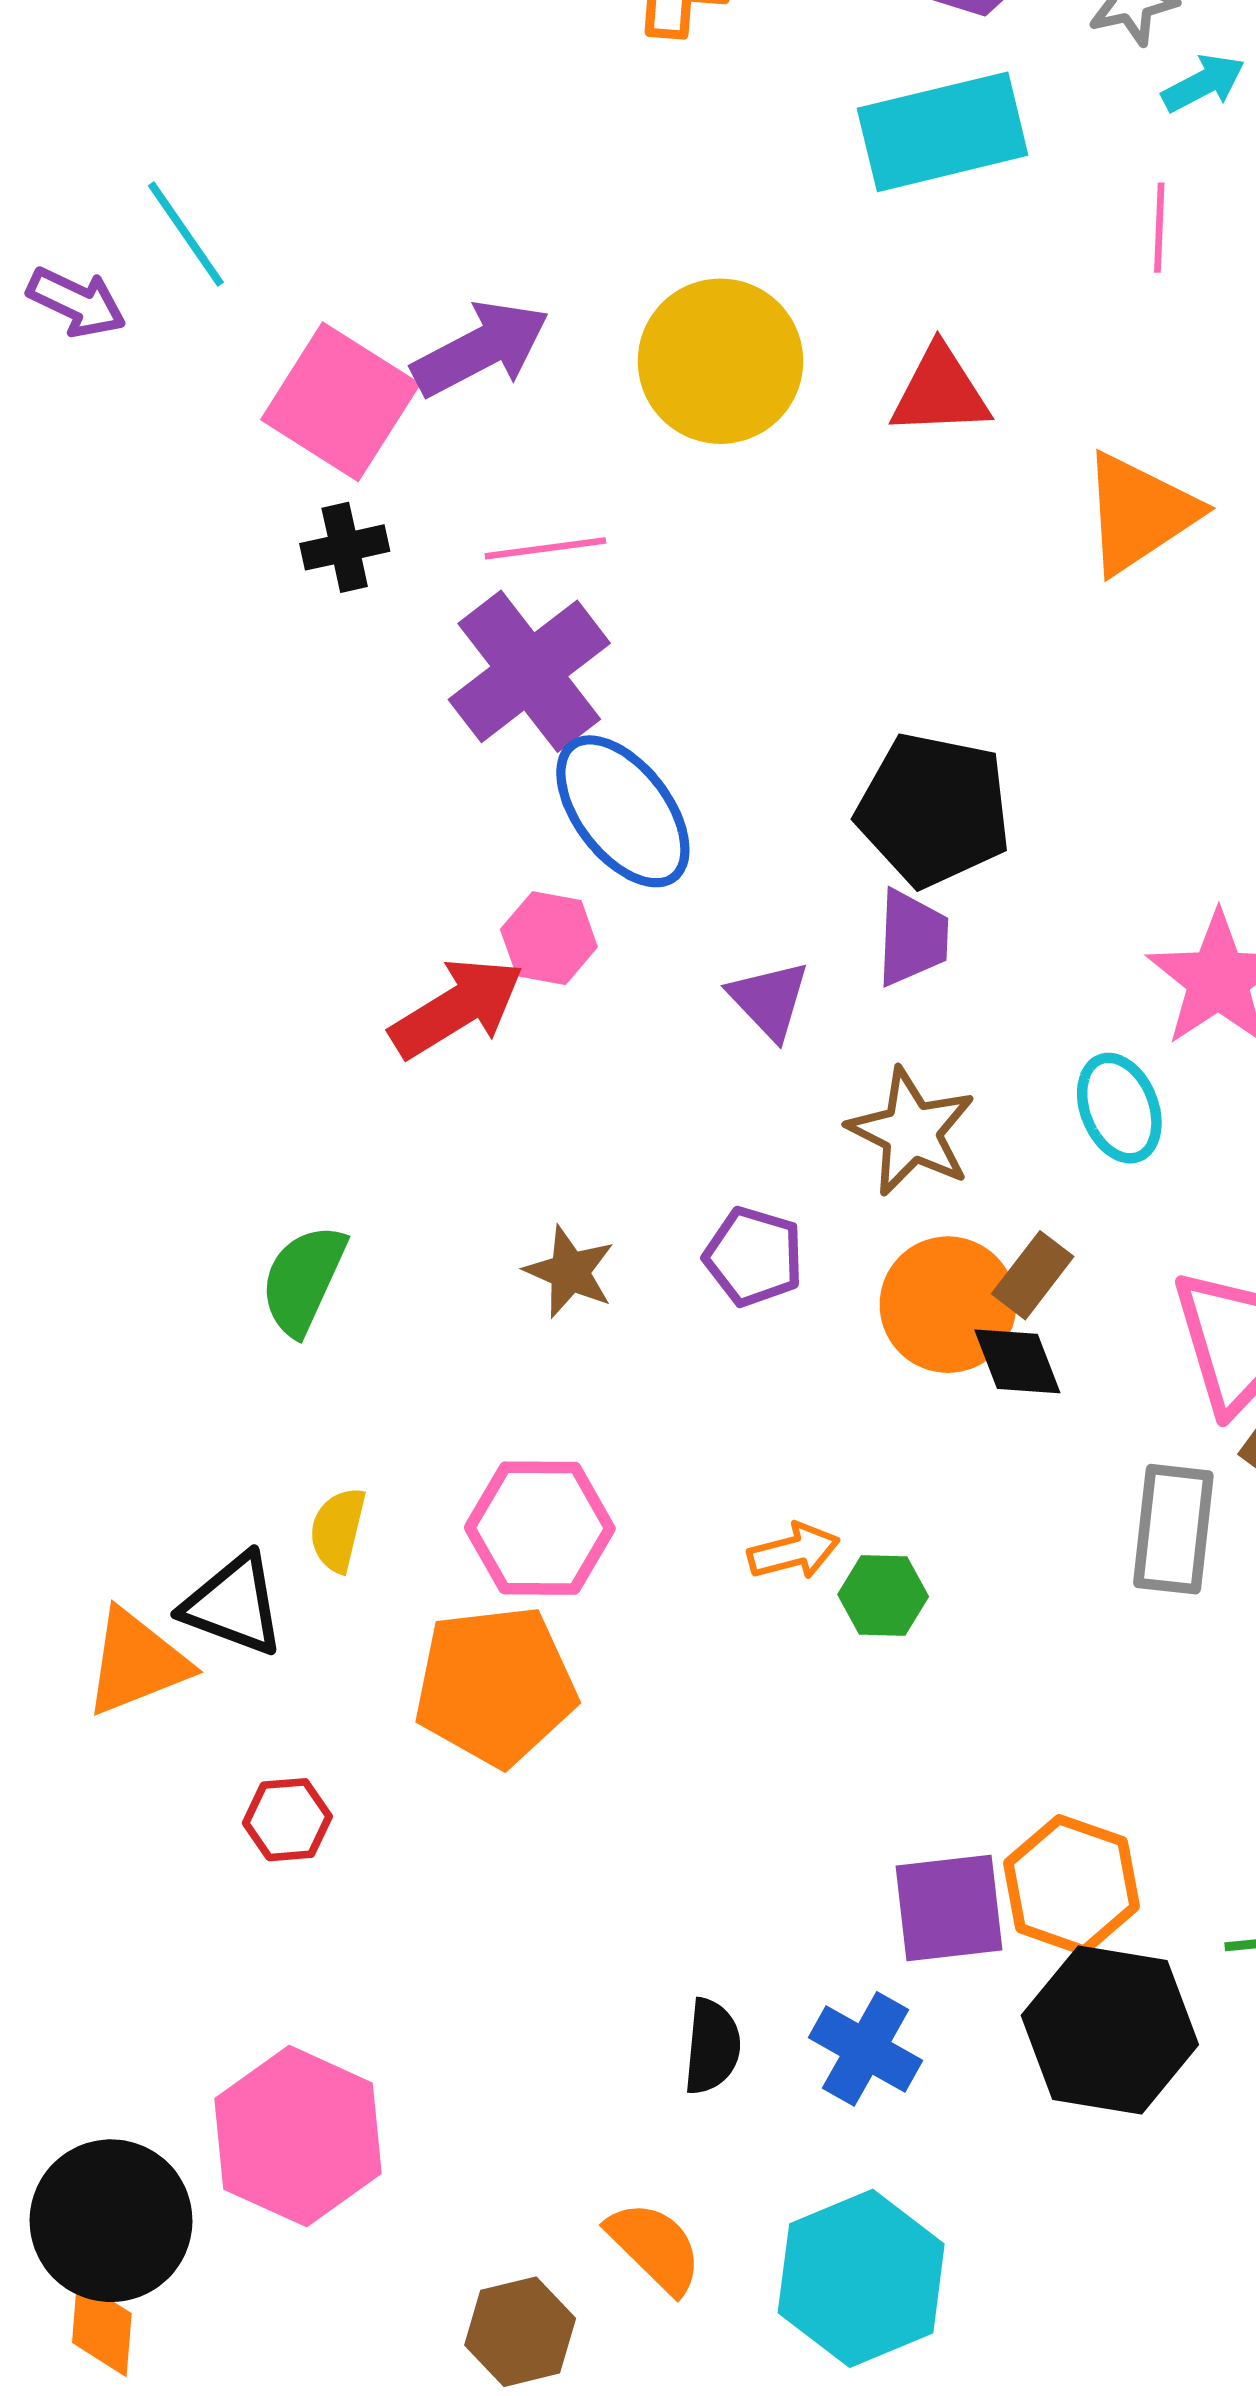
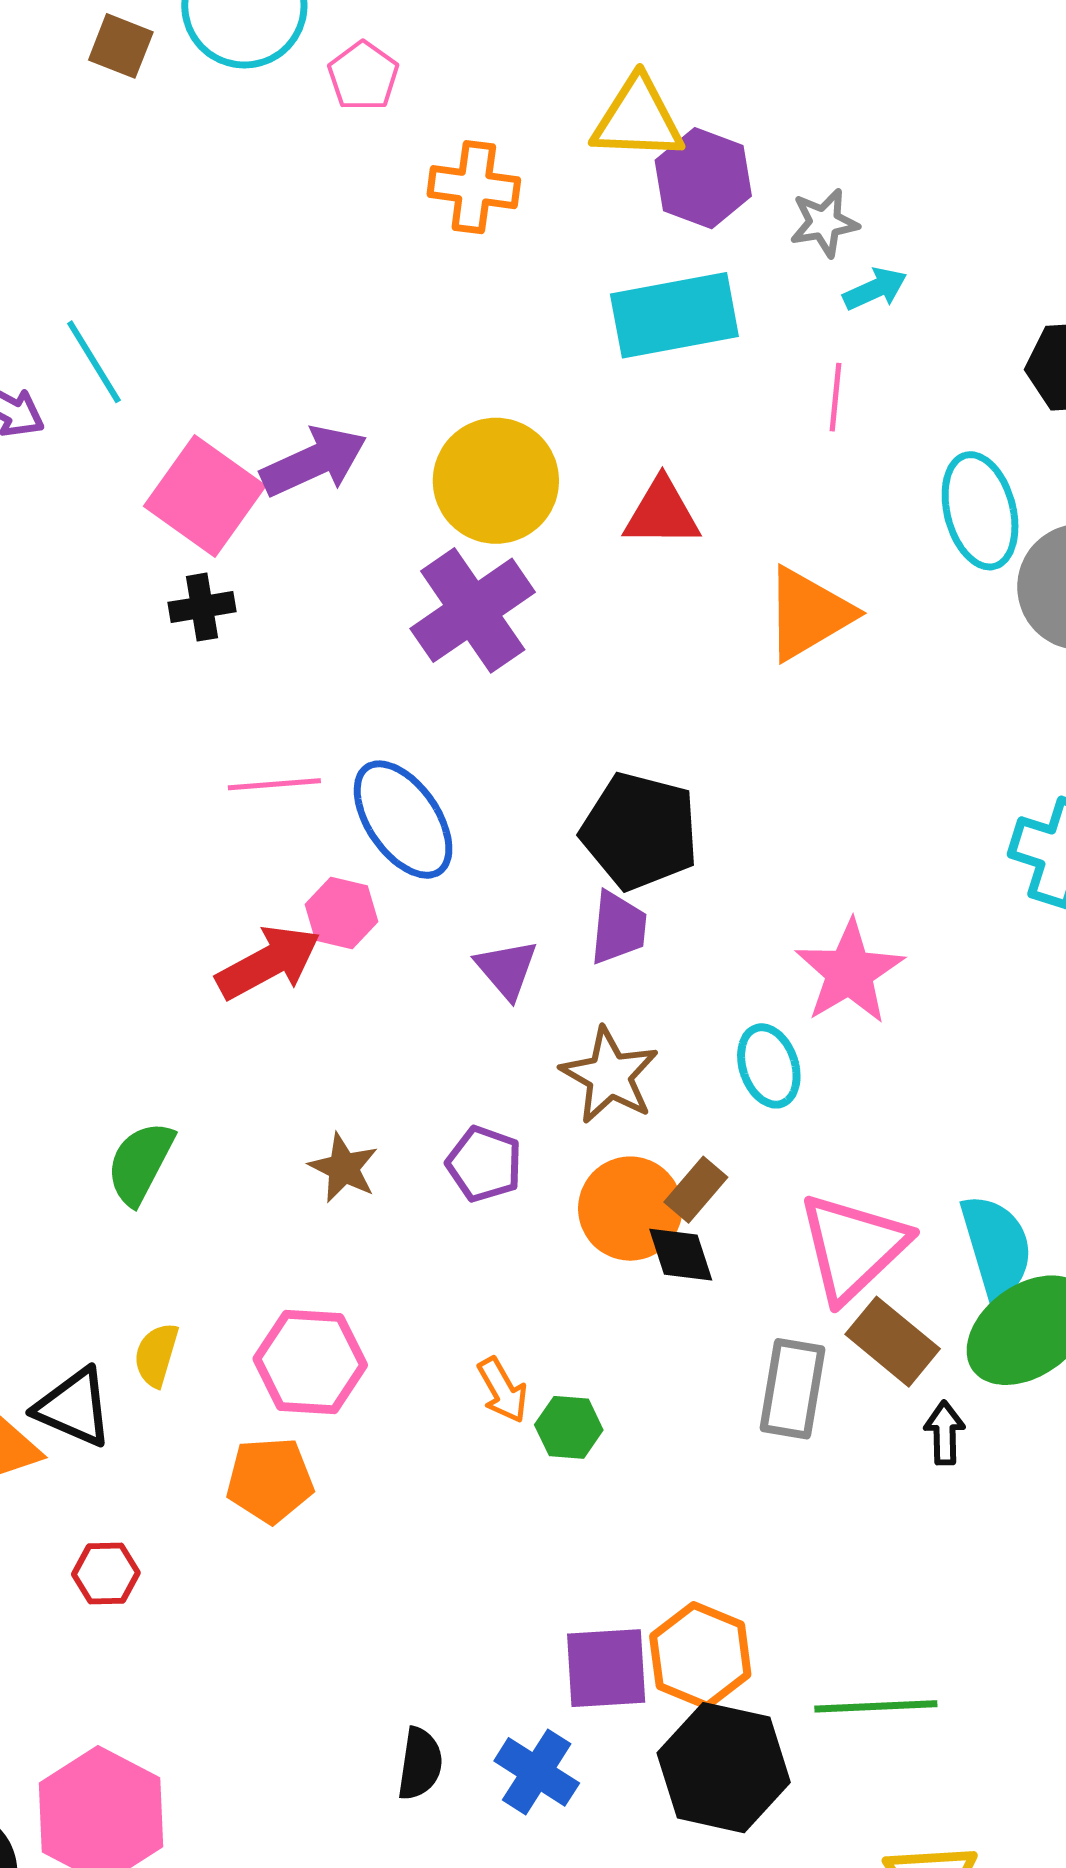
pink line: (545, 548) -> (274, 784), moved
purple cross: (529, 671) -> (473, 610), moved
orange arrow: (794, 1551) -> (503, 1390), turned 72
orange pentagon: (495, 1686) -> (270, 1480), size x0.7

